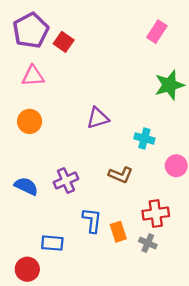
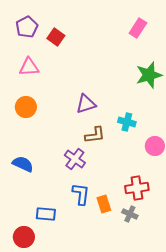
purple pentagon: (31, 30) -> (27, 27), size x0.7
brown L-shape: (121, 175) -> (95, 135), moved, turned -30
purple cross: (66, 181) -> (75, 159), moved, turned -30

